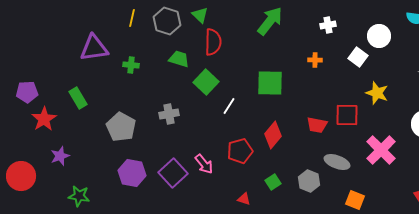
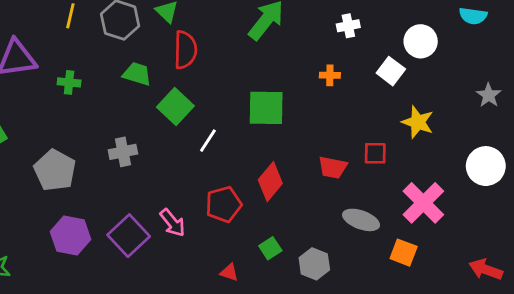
red square: (347, 115) -> (375, 153), size x0.7
gray hexagon: (309, 181) -> (314, 264), moved
orange square: (355, 200) -> (404, 253), moved

